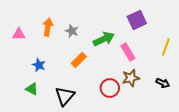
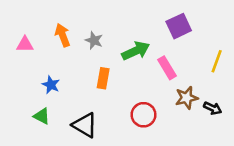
orange arrow: (48, 27) -> (63, 35), turned -30
orange rectangle: (79, 60) -> (103, 78), turned -35
brown star: (131, 78) -> (187, 98), moved
black triangle: (65, 96) -> (85, 125), turned -40

